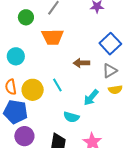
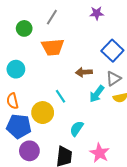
yellow circle: (33, 90) -> (43, 113), moved
cyan arrow: (91, 97) -> (97, 94), moved
cyan semicircle: (71, 117) -> (77, 129), turned 112

